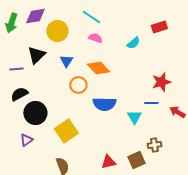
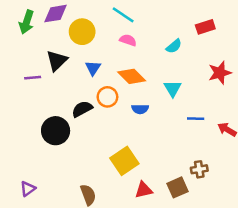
red star: (161, 82) -> (220, 73), moved
black semicircle: (19, 94) -> (82, 109), moved
blue semicircle: (104, 104) -> (140, 109), moved, size x0.6
cyan triangle: (134, 117) -> (173, 88), moved
yellow square: (66, 131) -> (124, 161), moved
purple triangle: (26, 140) -> (28, 189), moved

